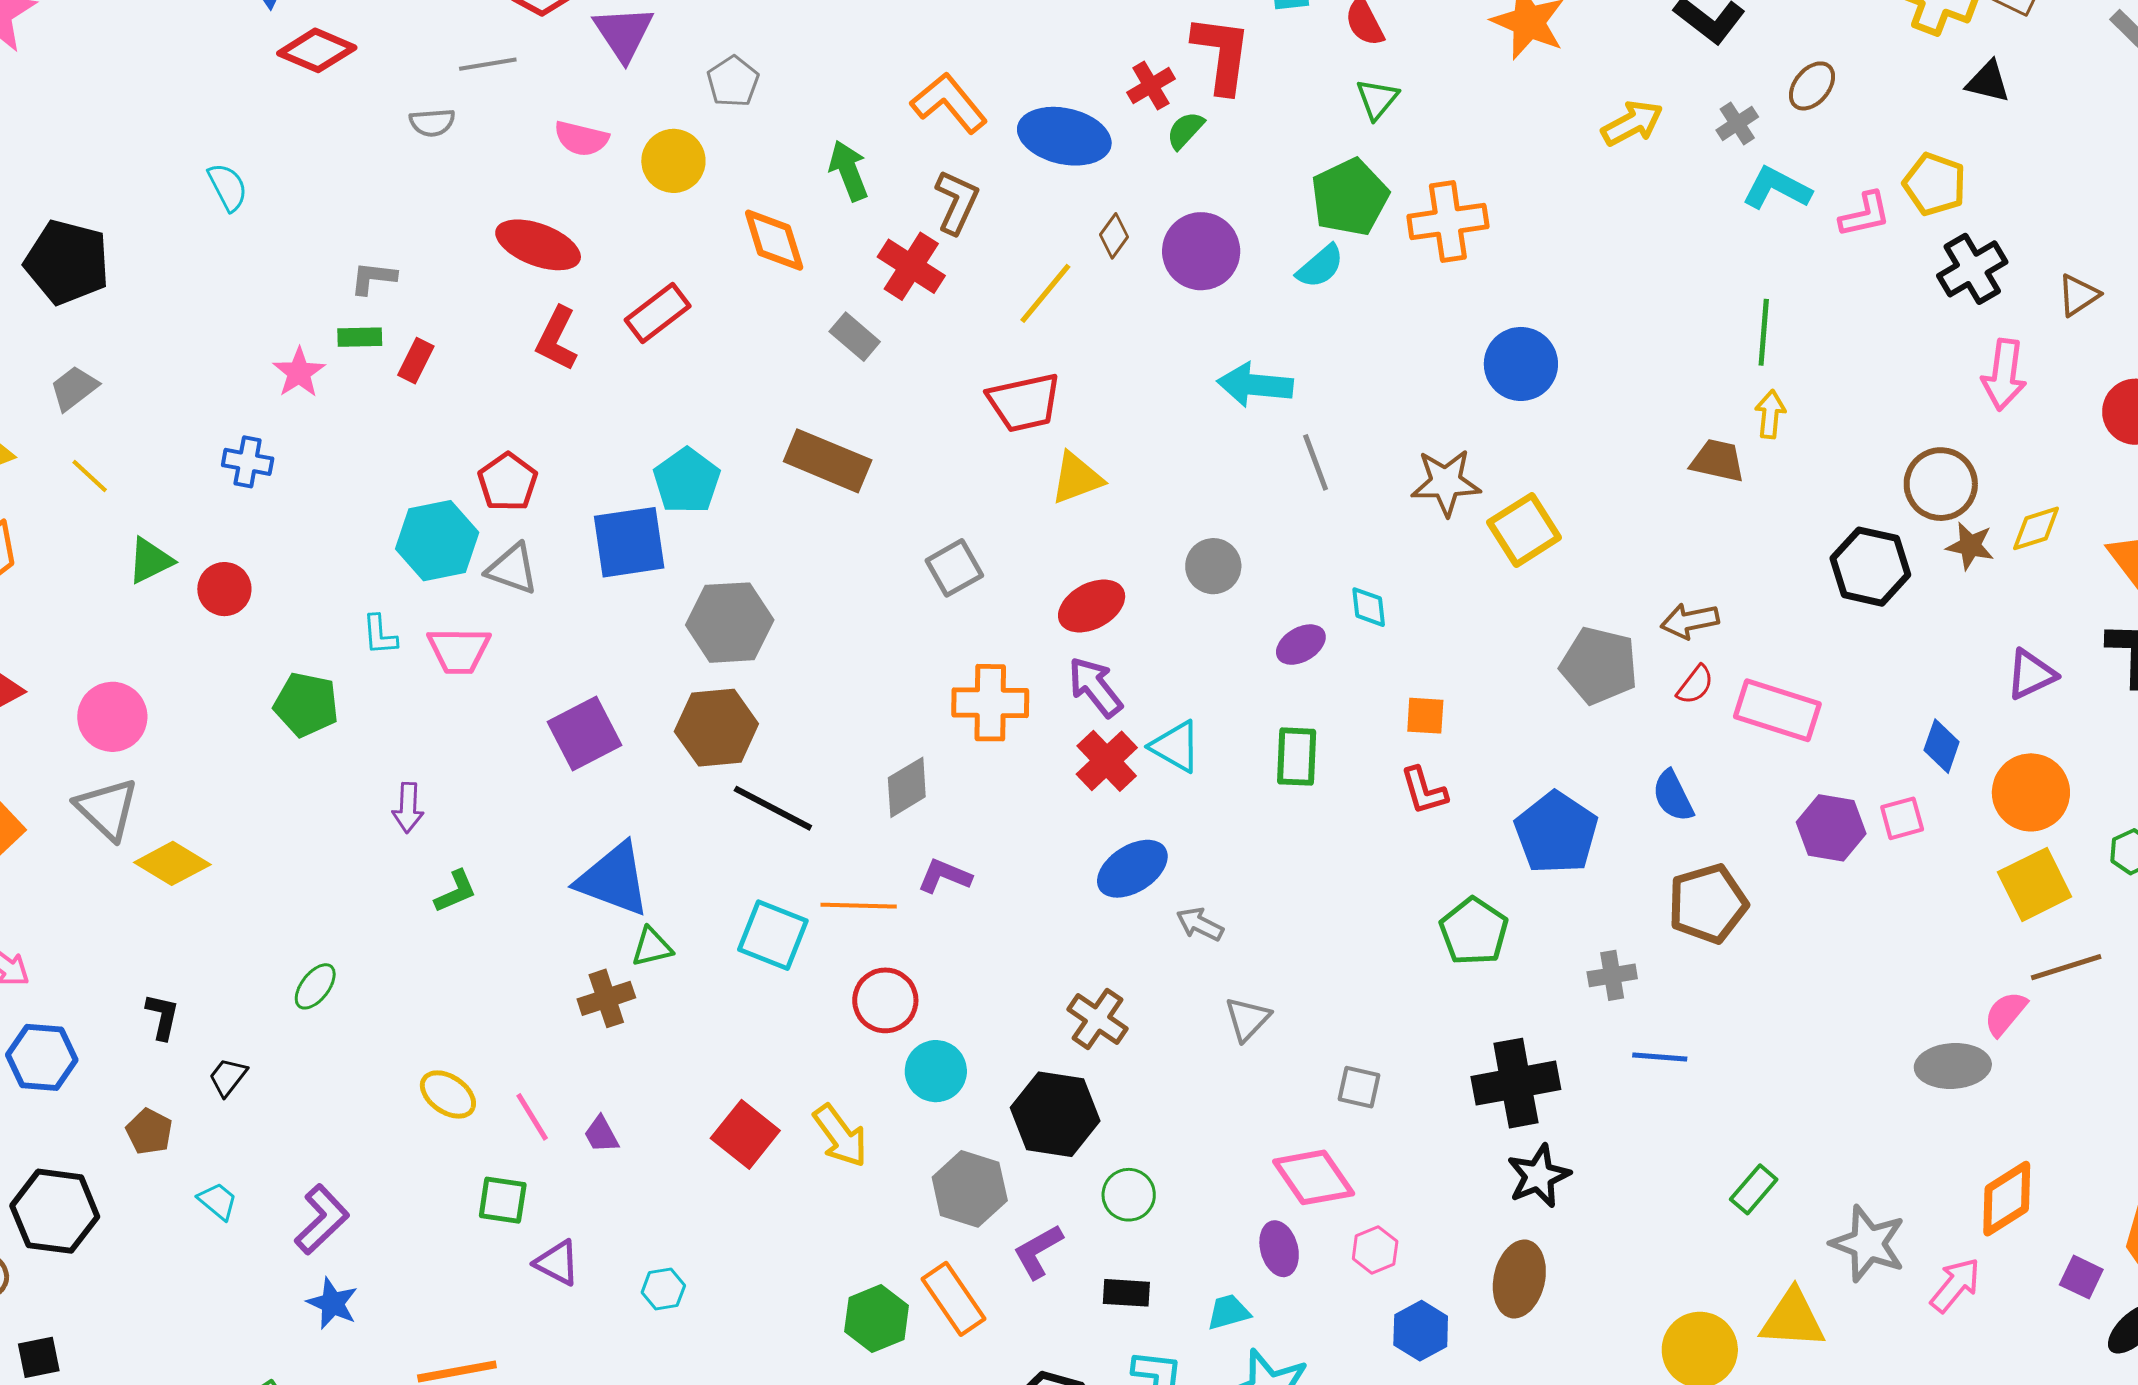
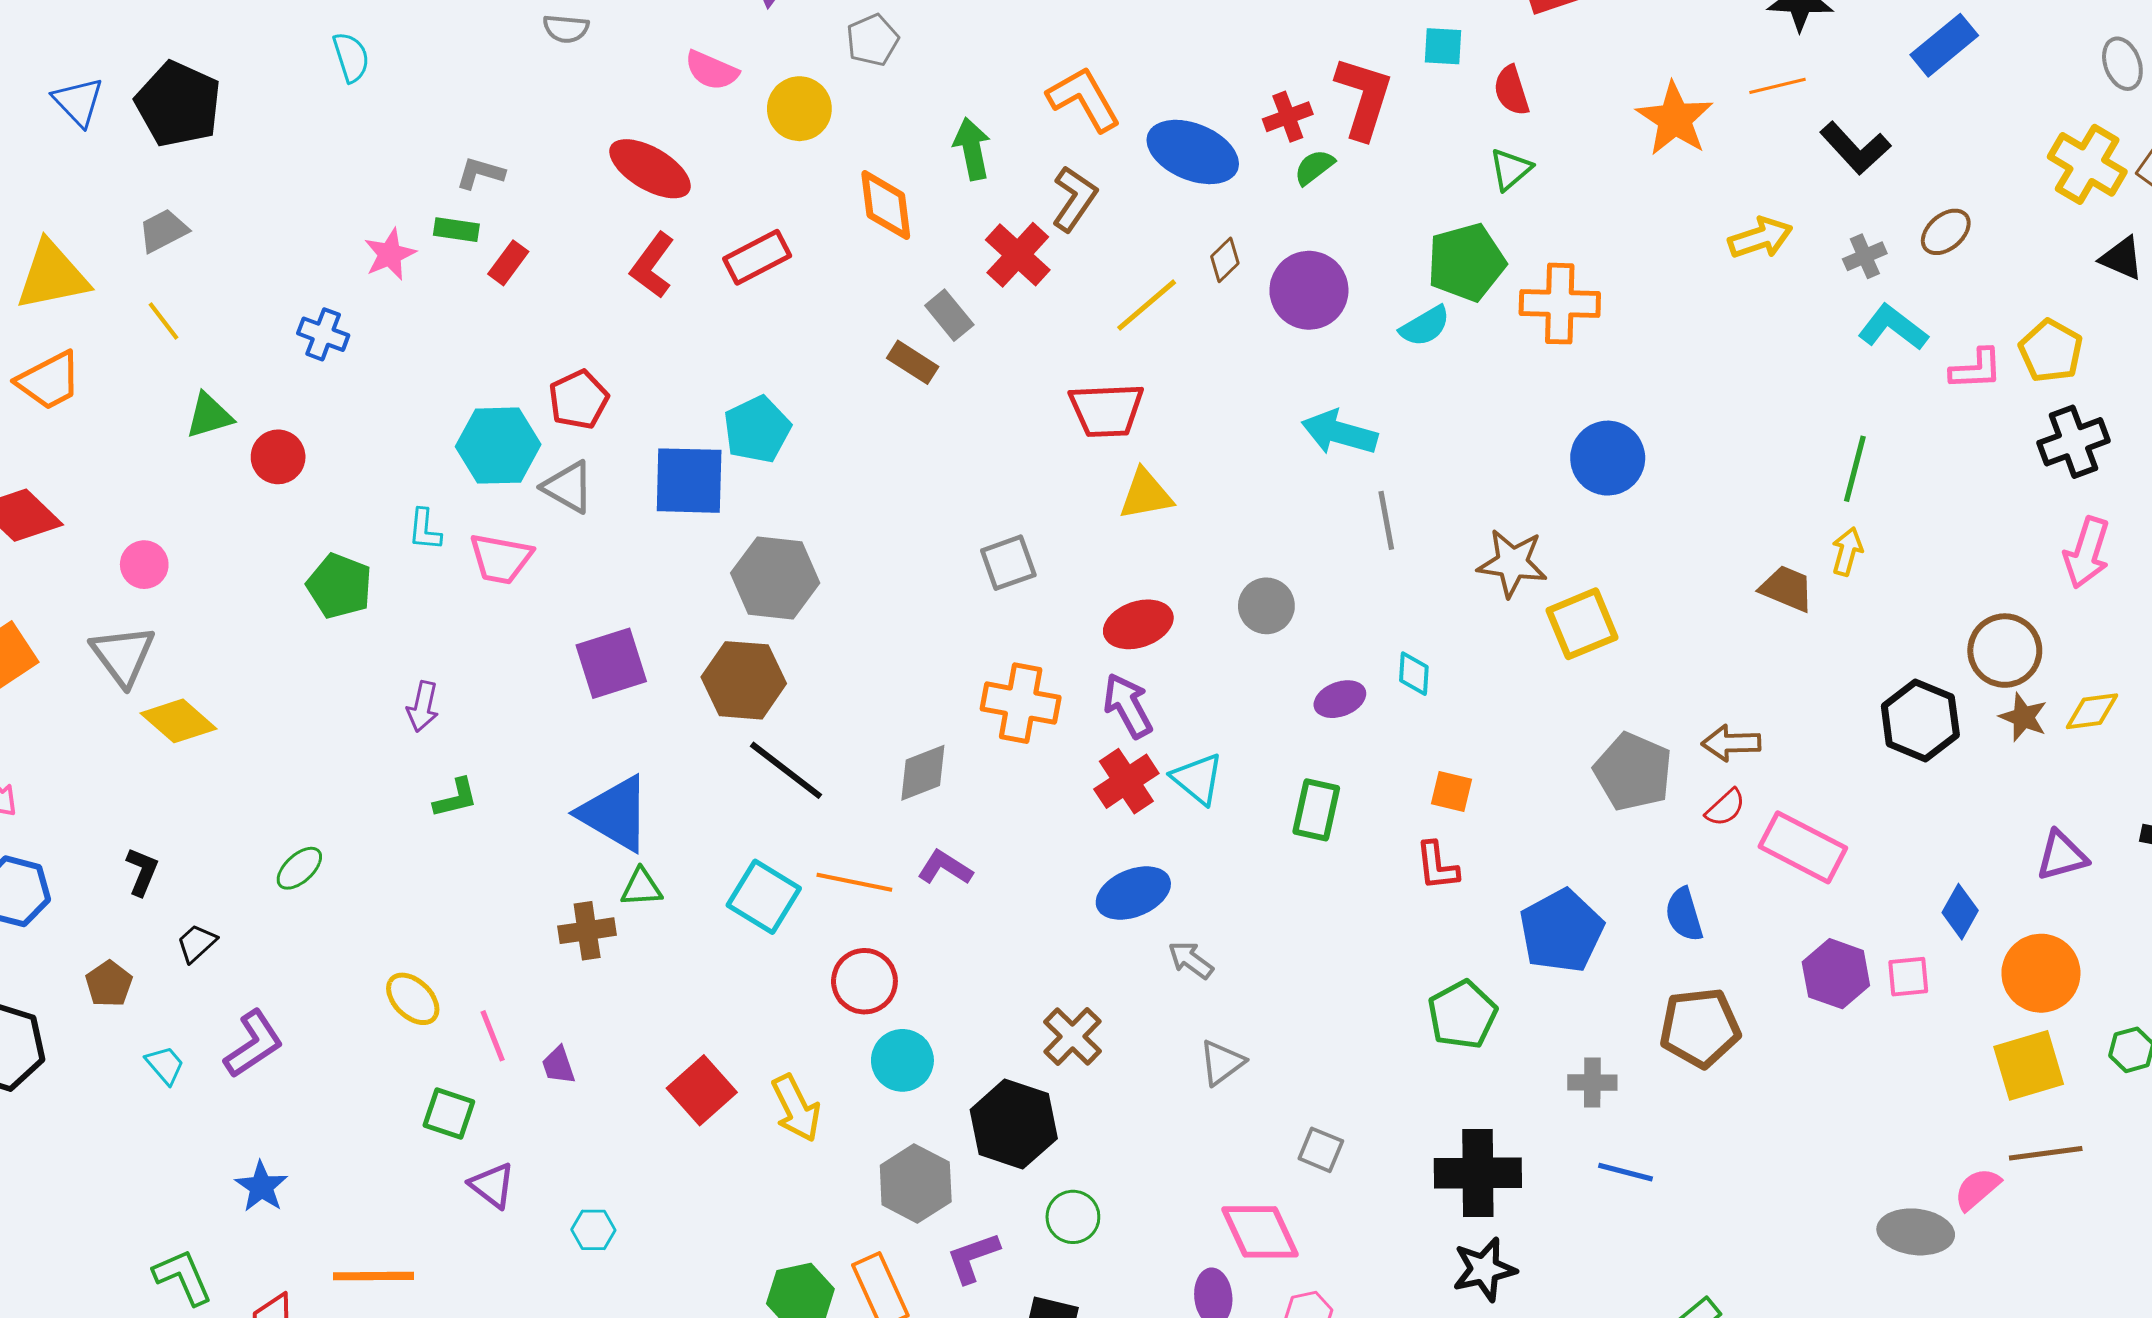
brown rectangle: (828, 461) -> (913, 362), moved, size x0.6
pink circle: (112, 717) -> (144, 565), size x0.7
purple L-shape: (322, 1219) -> (254, 1044), moved

